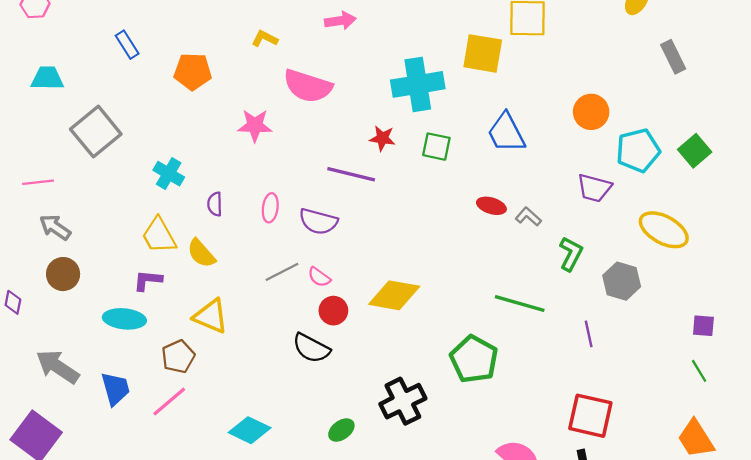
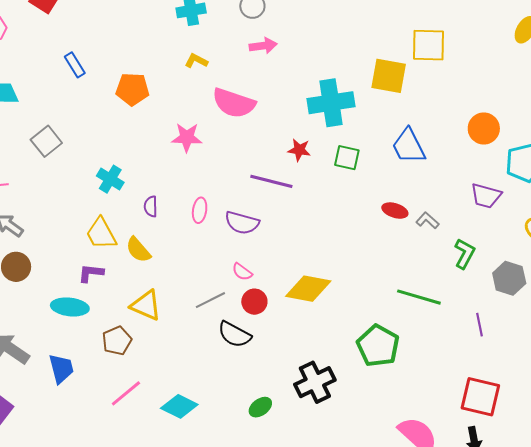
gray square: (96, 132) -> (46, 141), size x0.7
gray line: (282, 272) -> (210, 300), moved
pink line: (169, 401) -> (126, 393), moved

